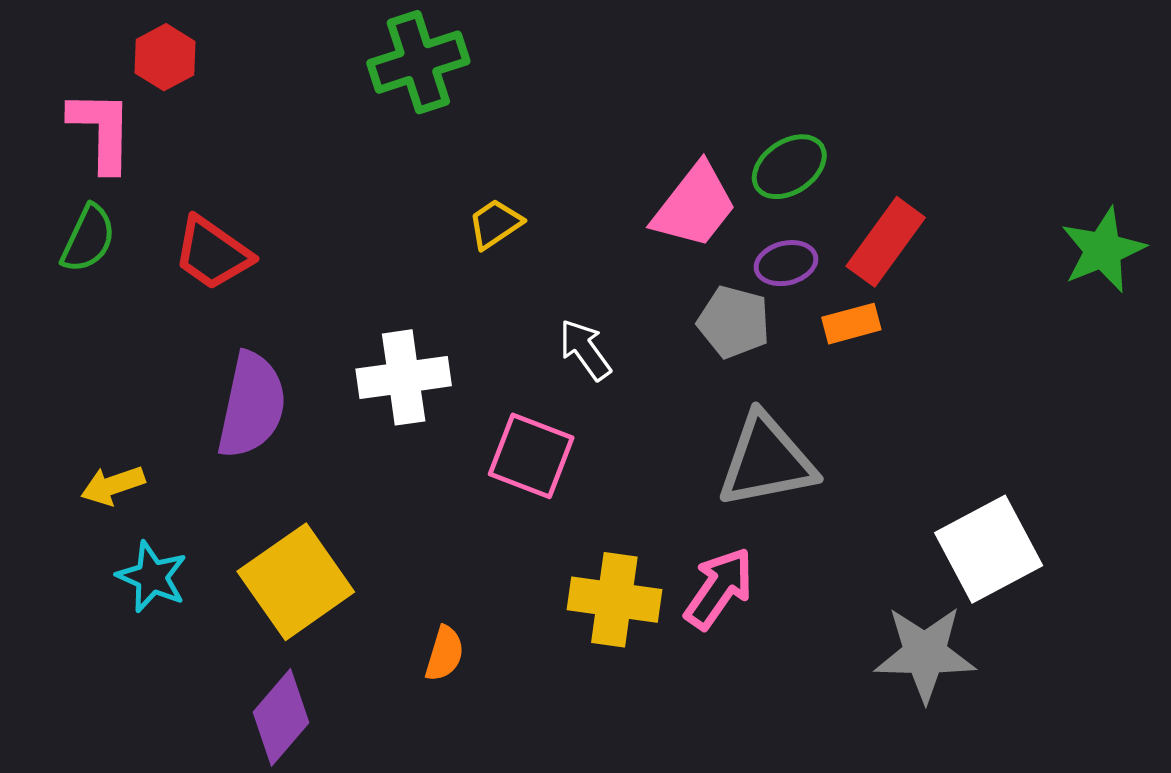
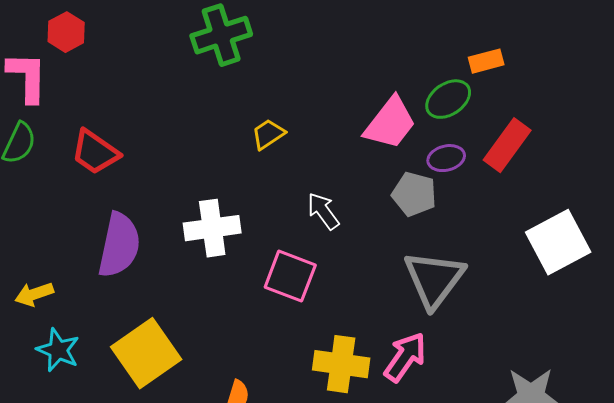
orange rectangle: (851, 324) -> (486, 61), moved
gray triangle: (766, 461) -> (434, 279), turned -42
white square: (989, 549) -> (558, 242), moved

